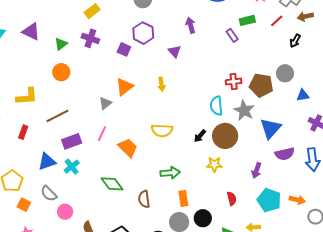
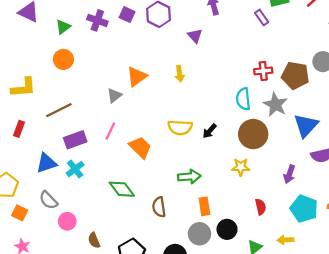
purple square: (124, 49) -> (127, 15), moved
black arrow: (200, 136) -> (210, 131), moved

